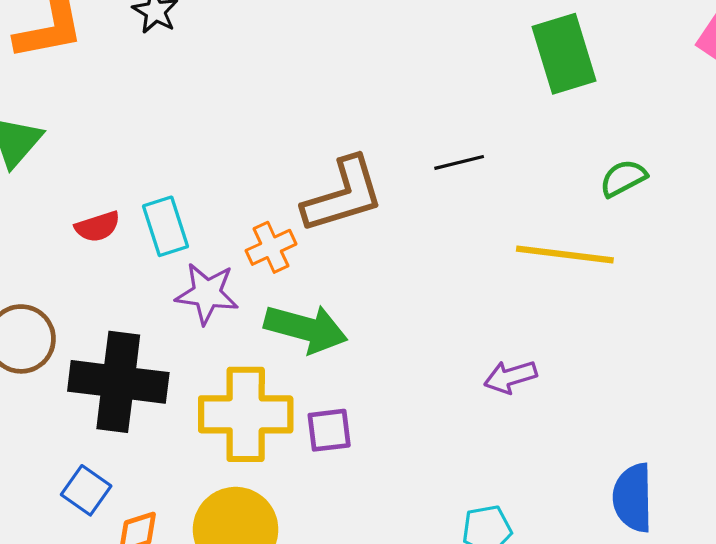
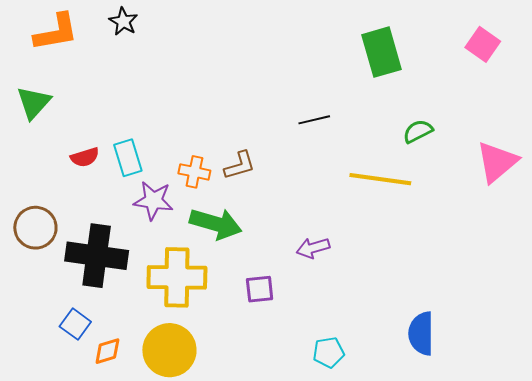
brown L-shape: (343, 195) -> (240, 165), moved, size x0.6
orange cross: (271, 247) -> (194, 172), turned 36
purple arrow: (510, 377) -> (313, 248), moved
purple square: (329, 430) -> (260, 289), moved

